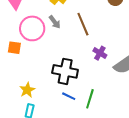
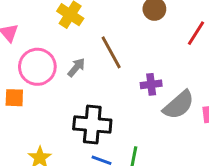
gray arrow: (55, 22) -> (76, 67), moved, turned -96
purple cross: (100, 53) -> (151, 84), moved, turned -32

